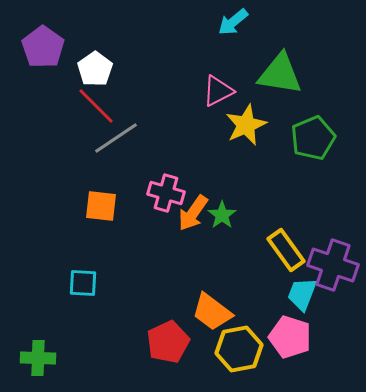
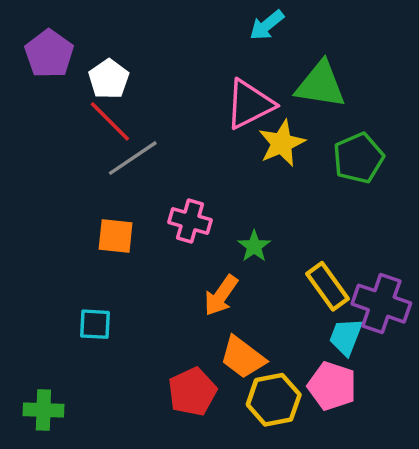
pink triangle: (218, 91) -> (250, 104), size x1.4
orange arrow: (193, 213) -> (221, 296), moved

